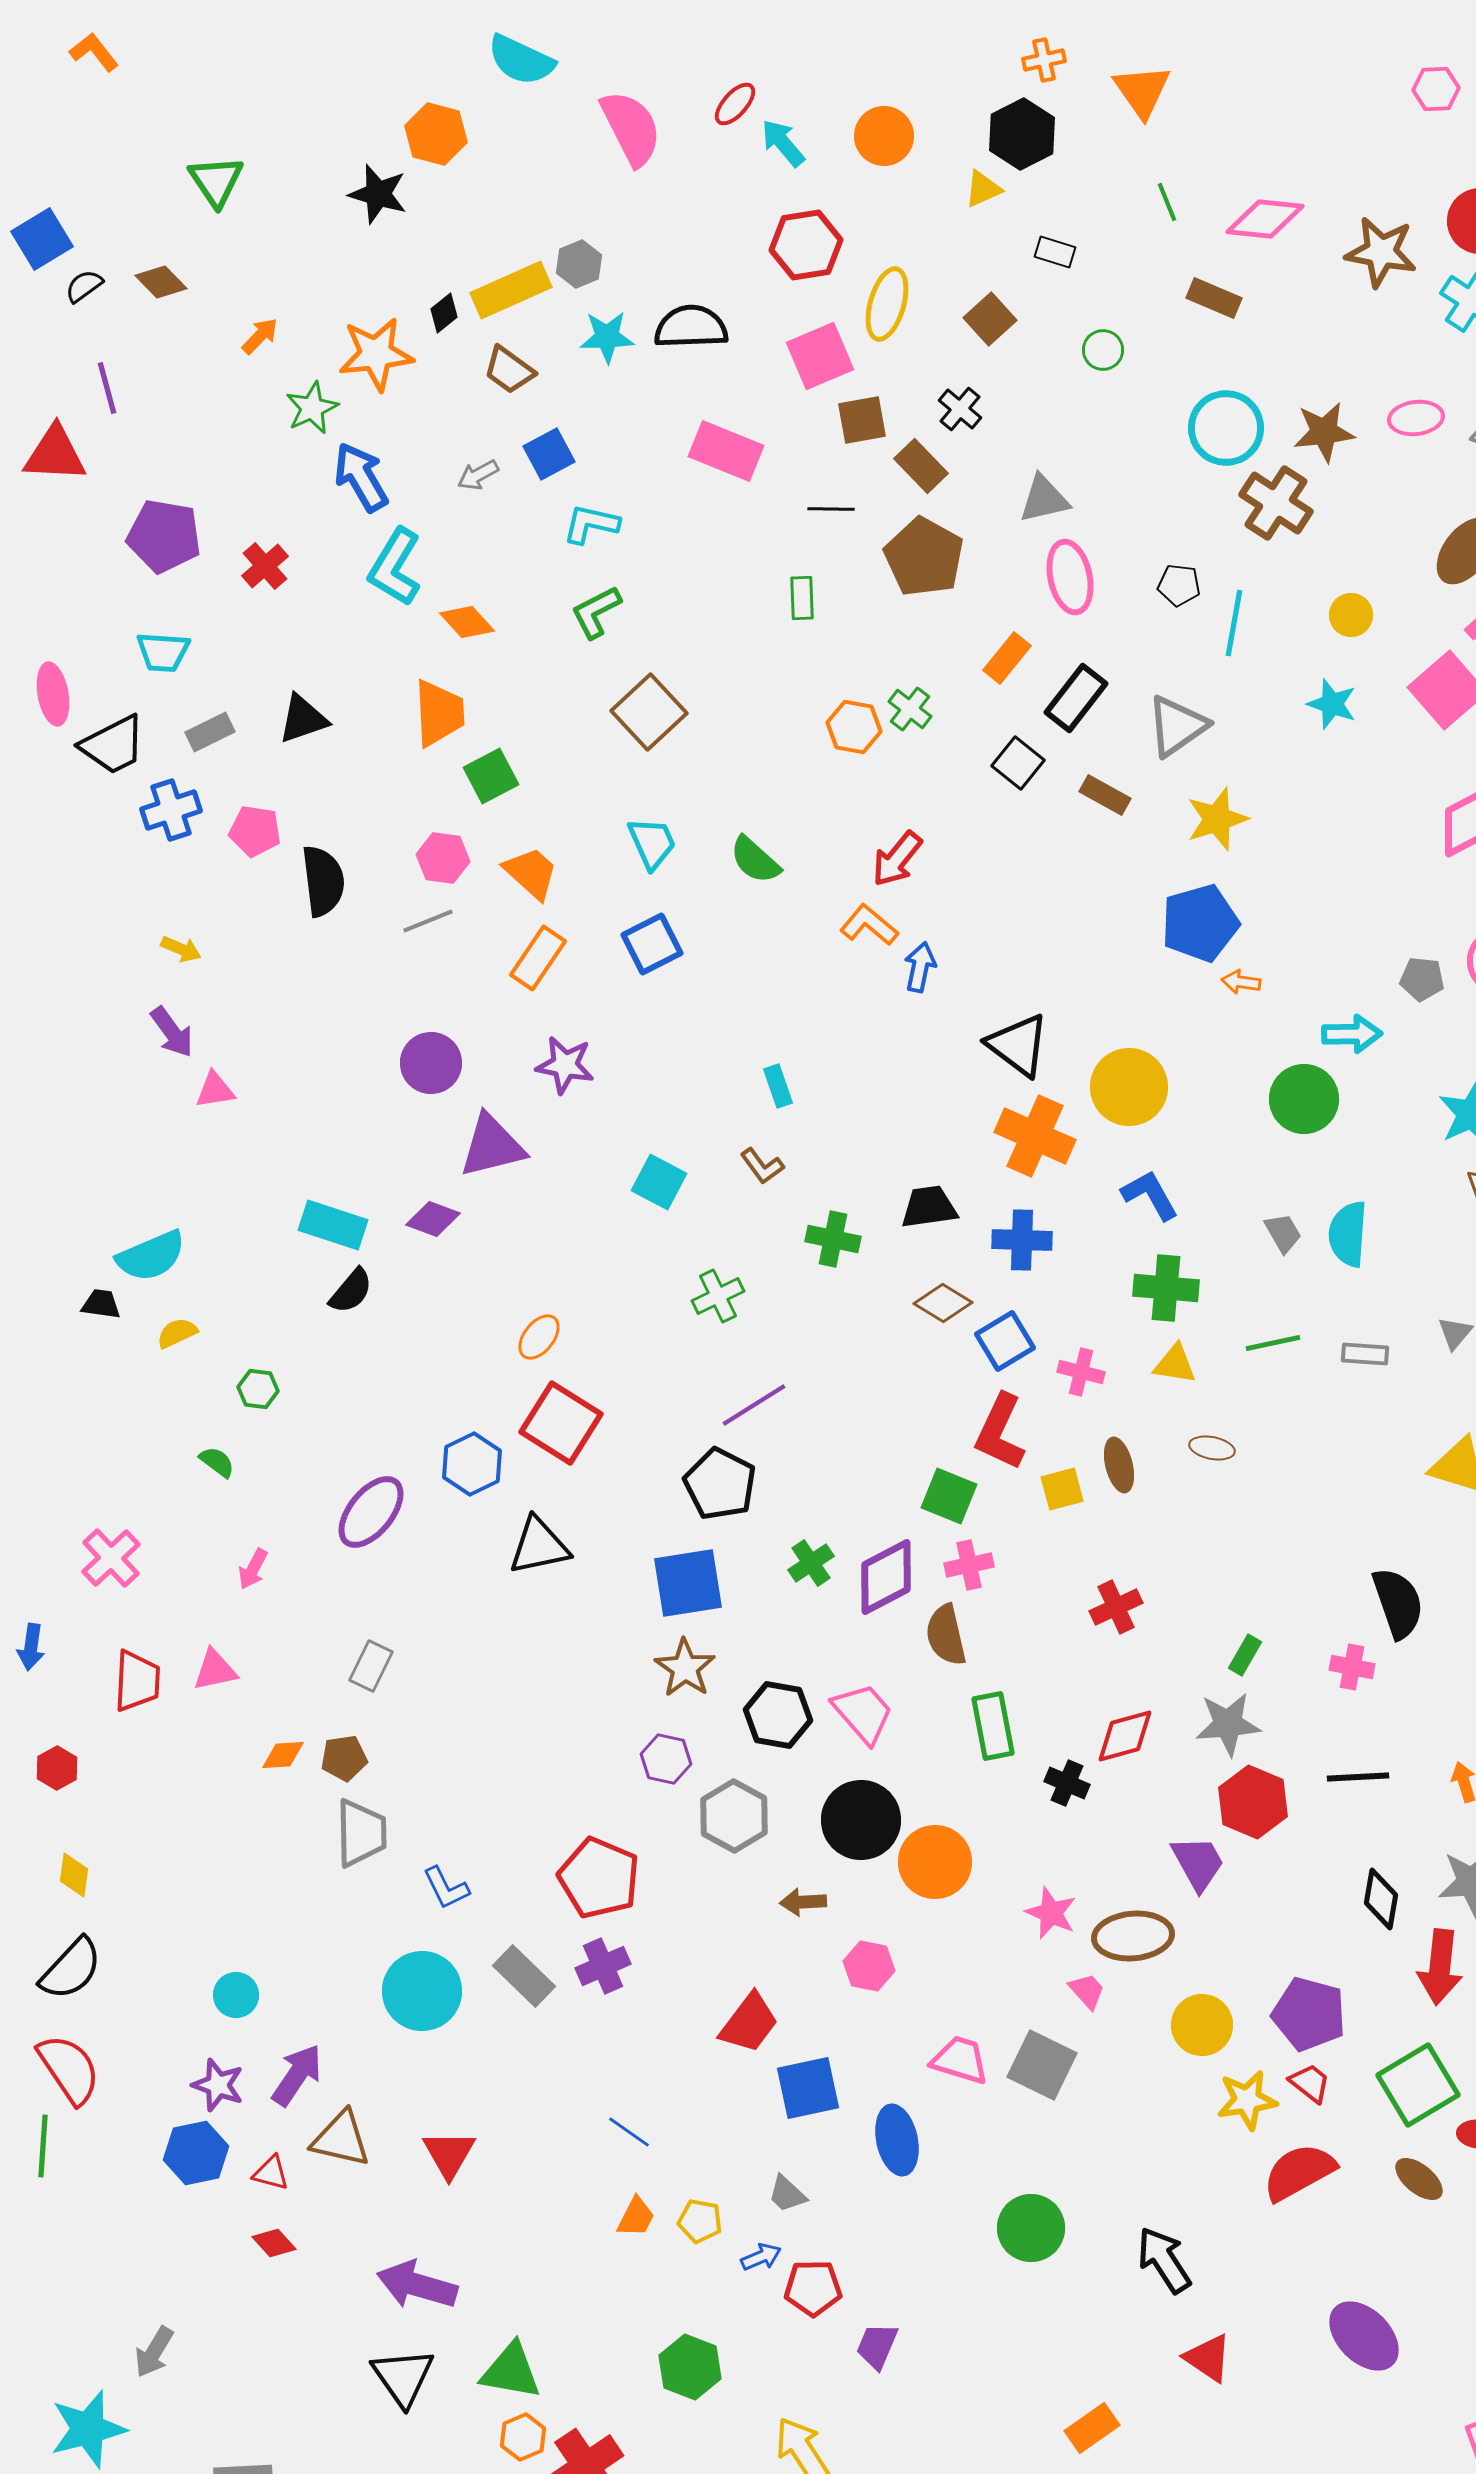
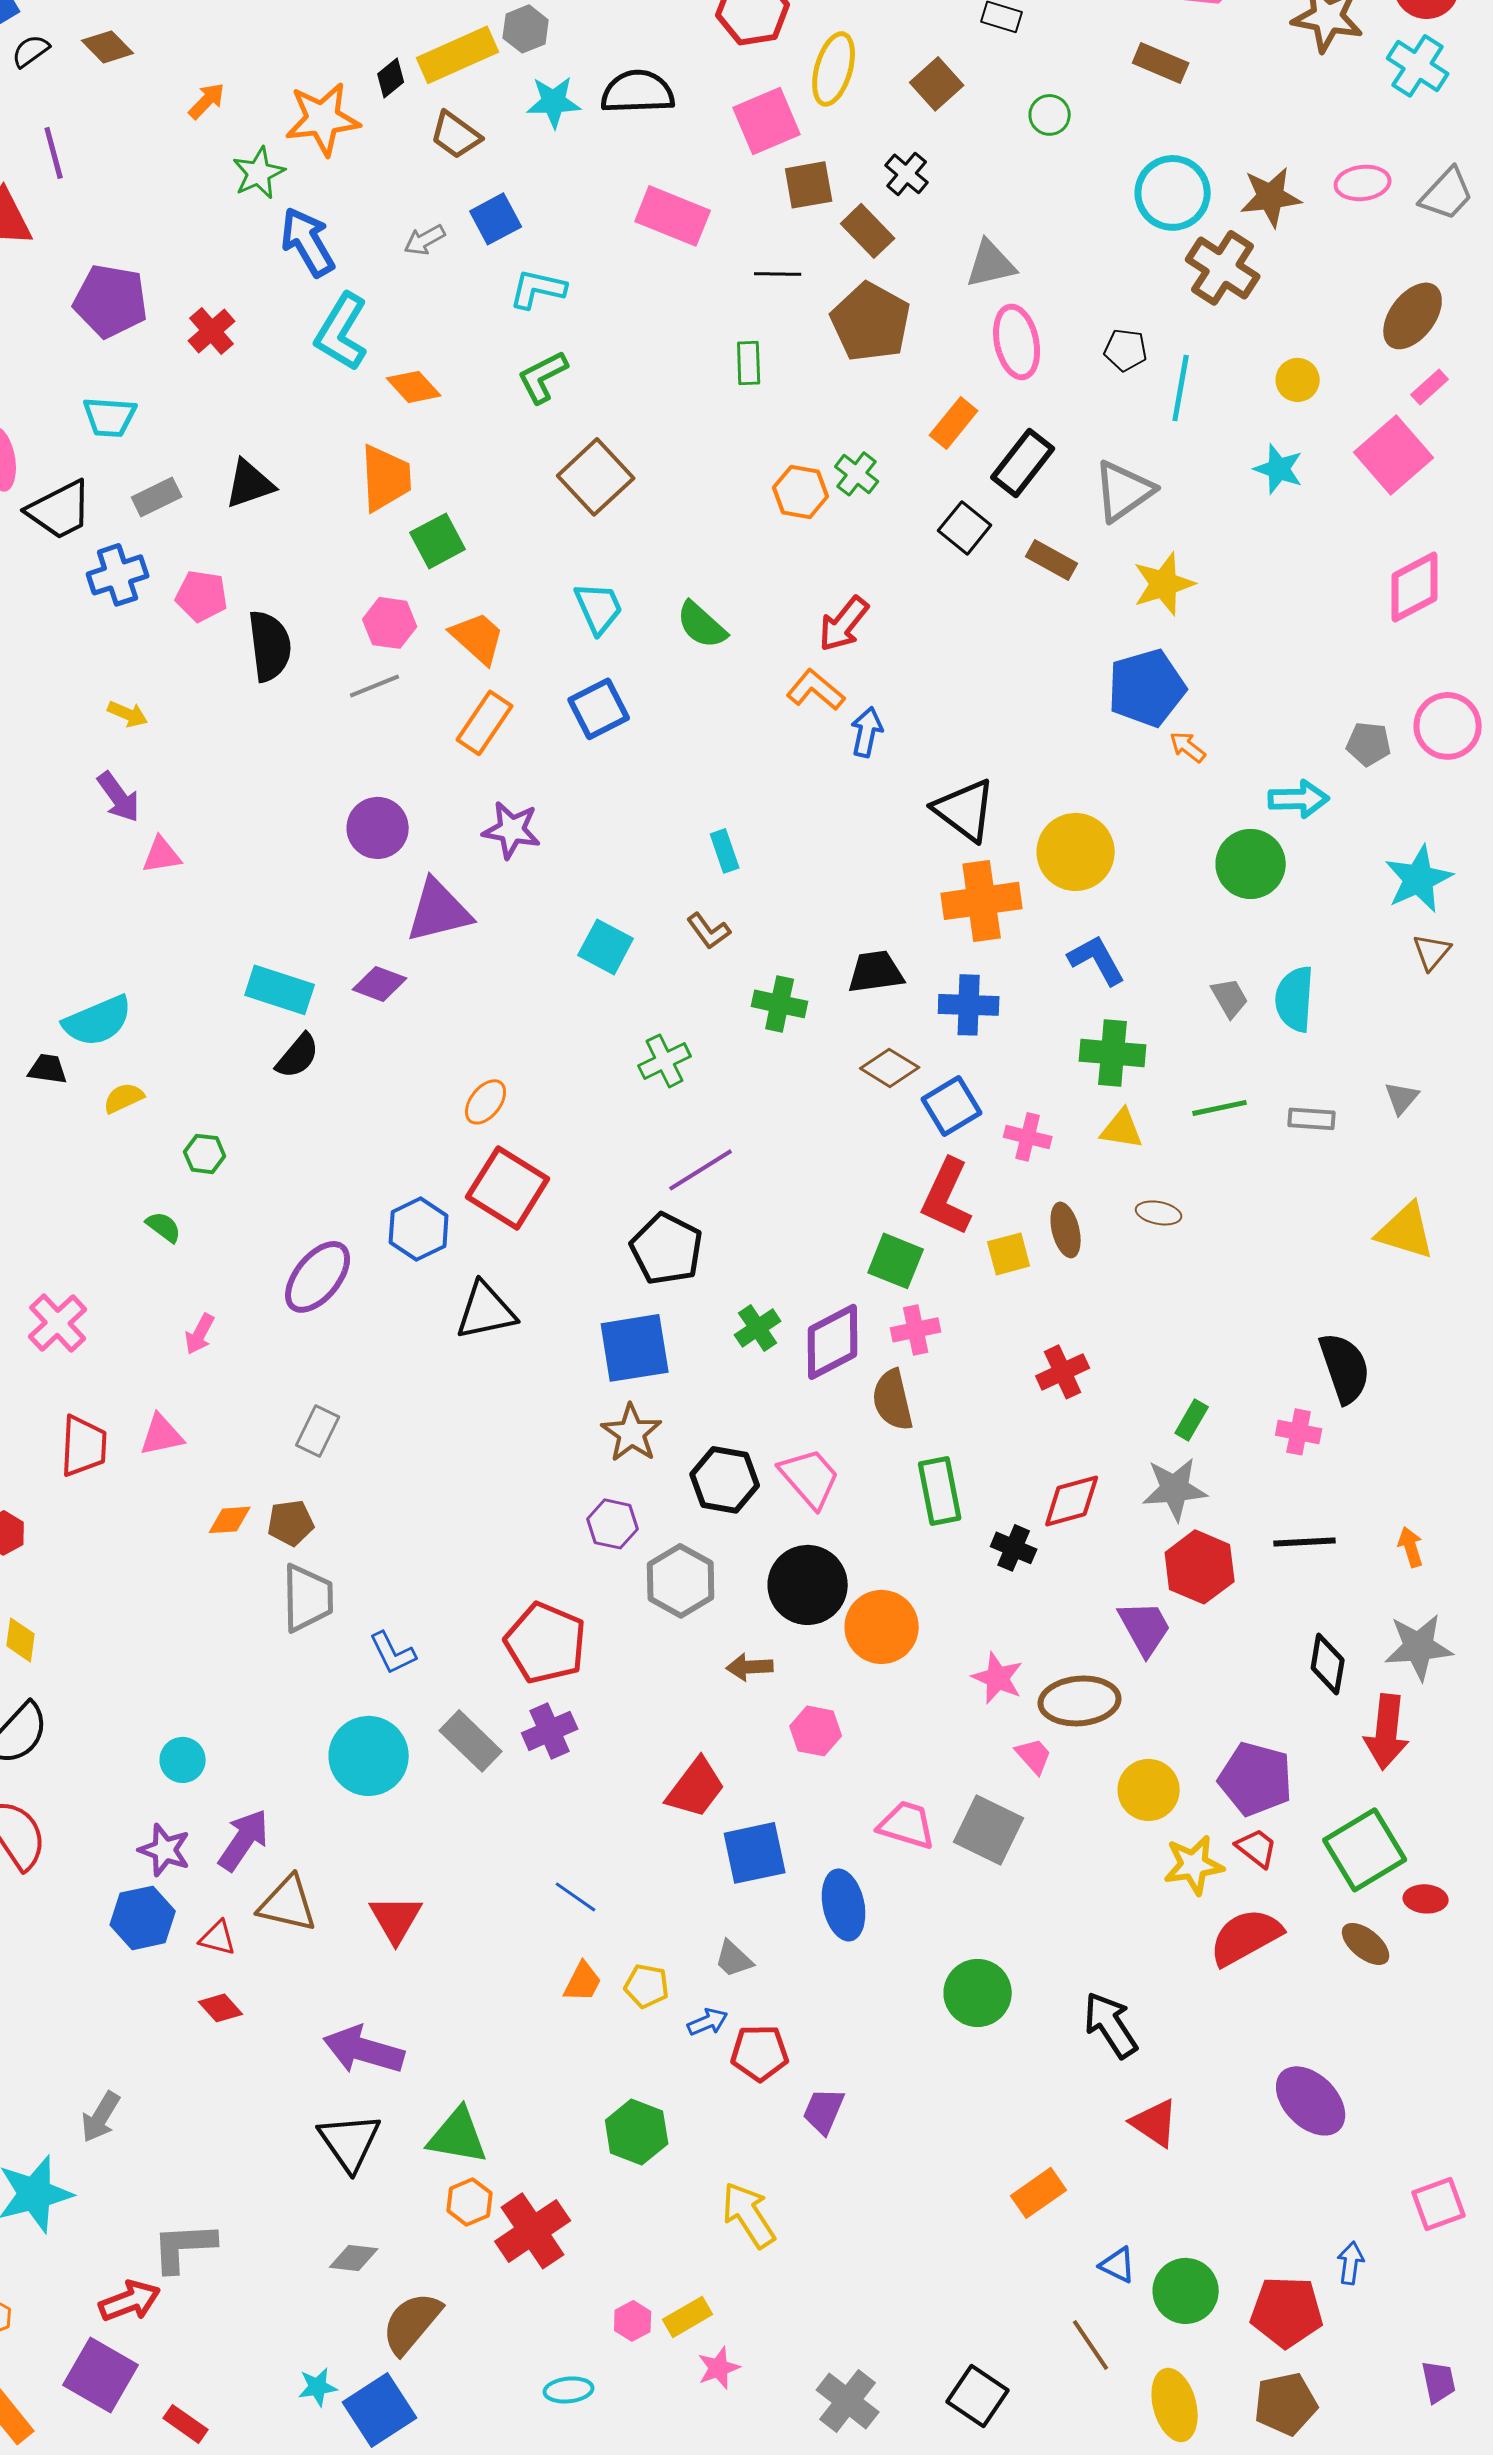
orange arrow: (1241, 982) -> (1188, 747), turned 30
orange cross: (1035, 1136) -> (982, 901), turned -32

